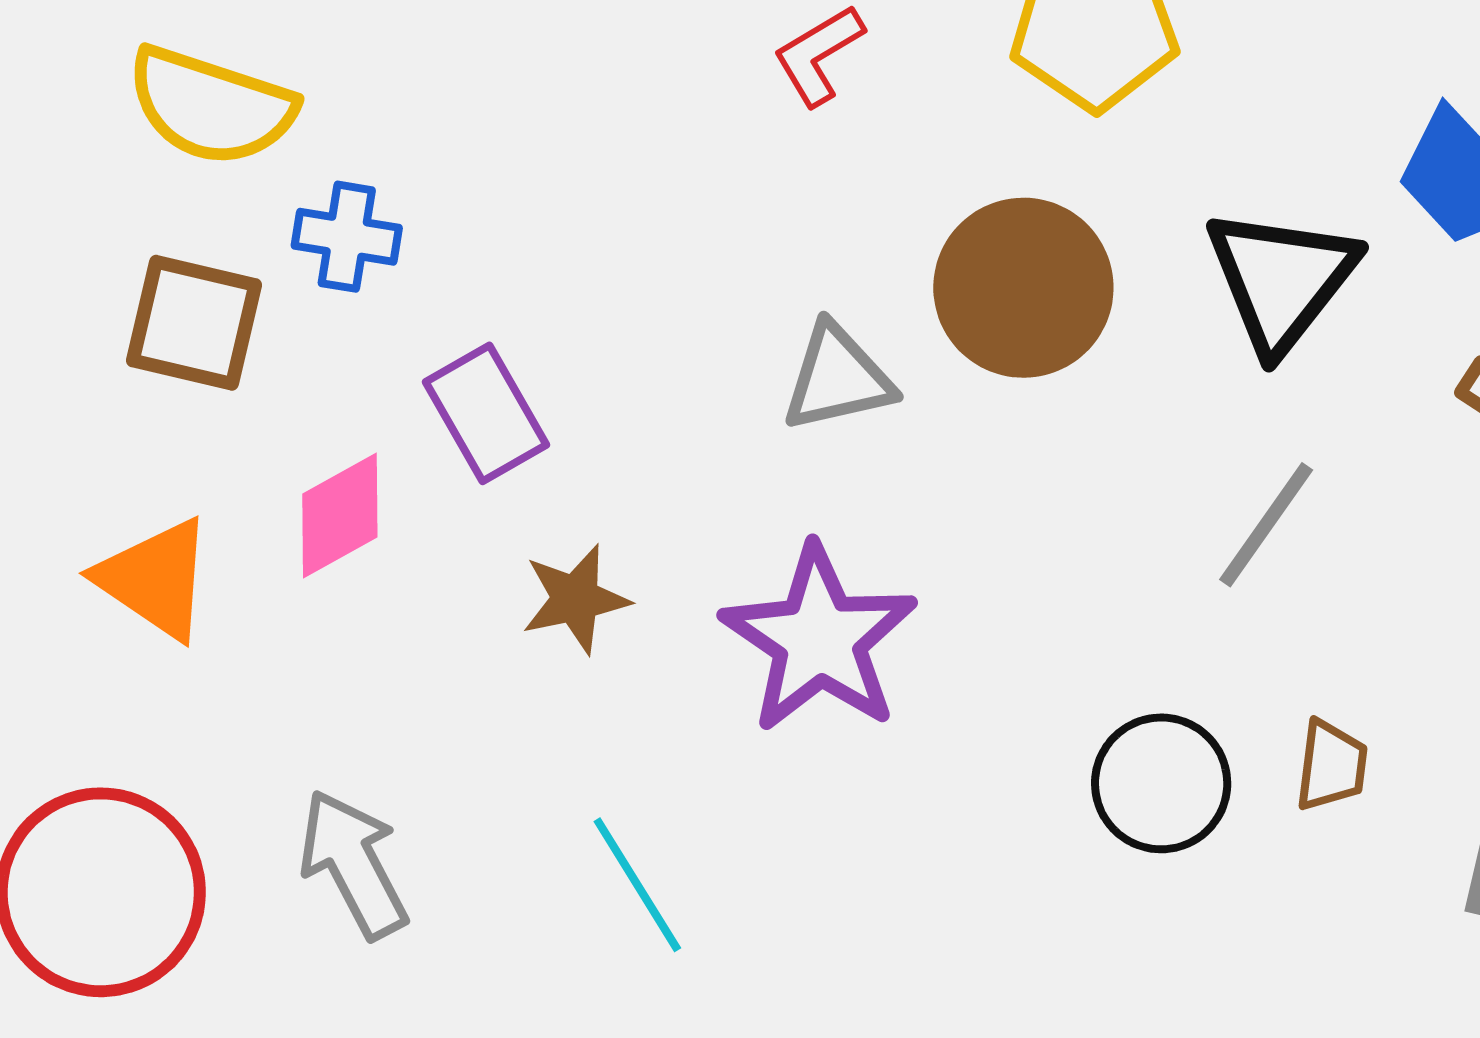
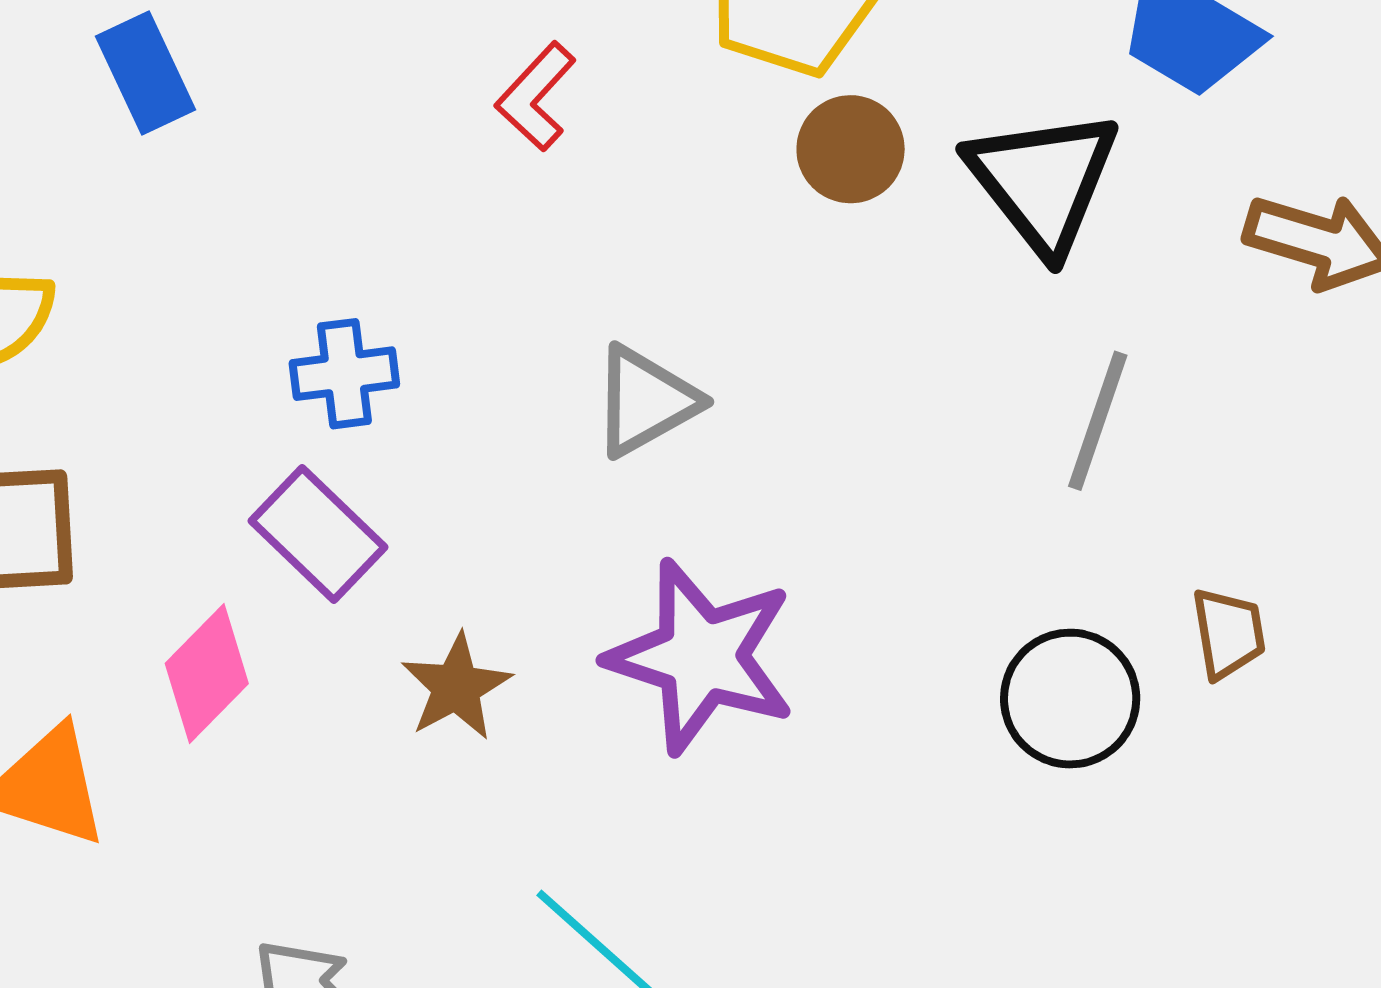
blue cross: (347, 237) -> (344, 374), moved
brown circle: (1023, 288) -> (851, 149), moved, size x0.6

